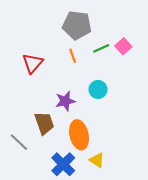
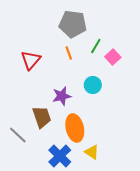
pink square: (123, 46) -> (113, 57), moved
green line: (101, 48) -> (96, 46), turned -35

